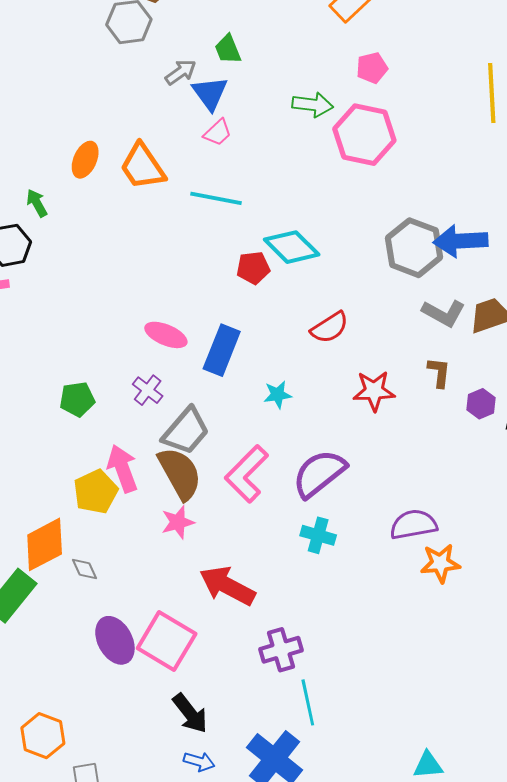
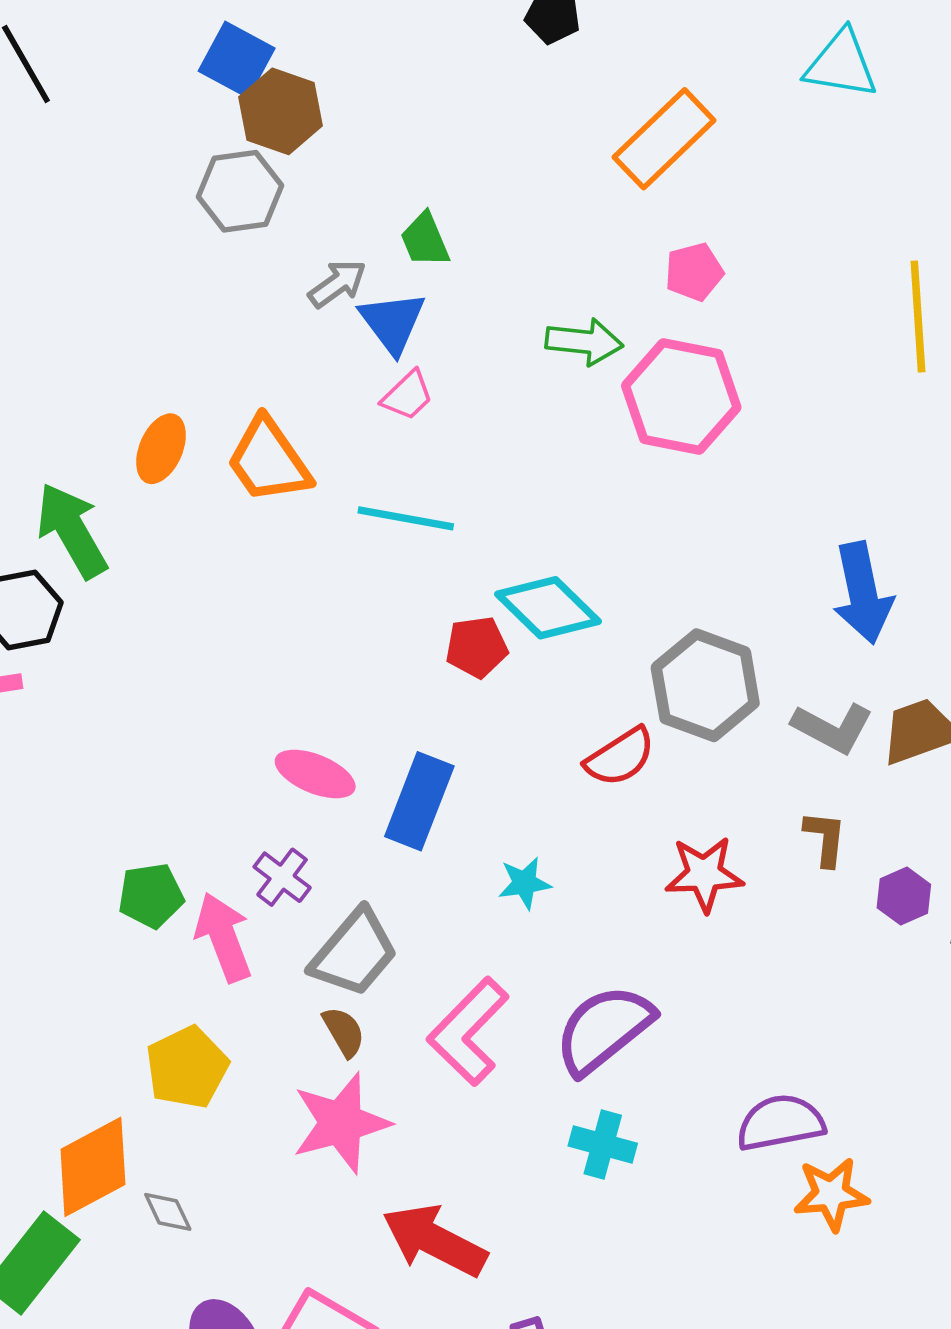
green arrow: (37, 203) -> (72, 530), size x1.8
blue arrow: (461, 241) -> (863, 593), turned -98
gray hexagon: (414, 248) -> (705, 685), moved
pink arrow: (123, 468) -> (223, 937), moved
brown semicircle: (180, 473) -> (344, 1032), size x0.5
pink star: (178, 522) -> (341, 1123), size x1.6

